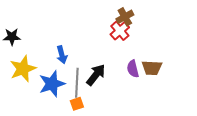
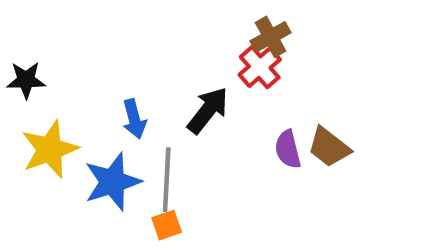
brown trapezoid: (152, 68) -> (329, 147), turned 35
black arrow: (96, 75) -> (208, 110), moved

